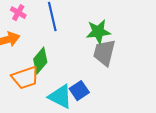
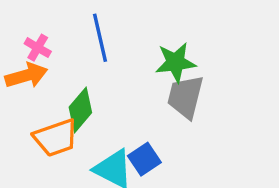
pink cross: (18, 13) -> (38, 48), moved

